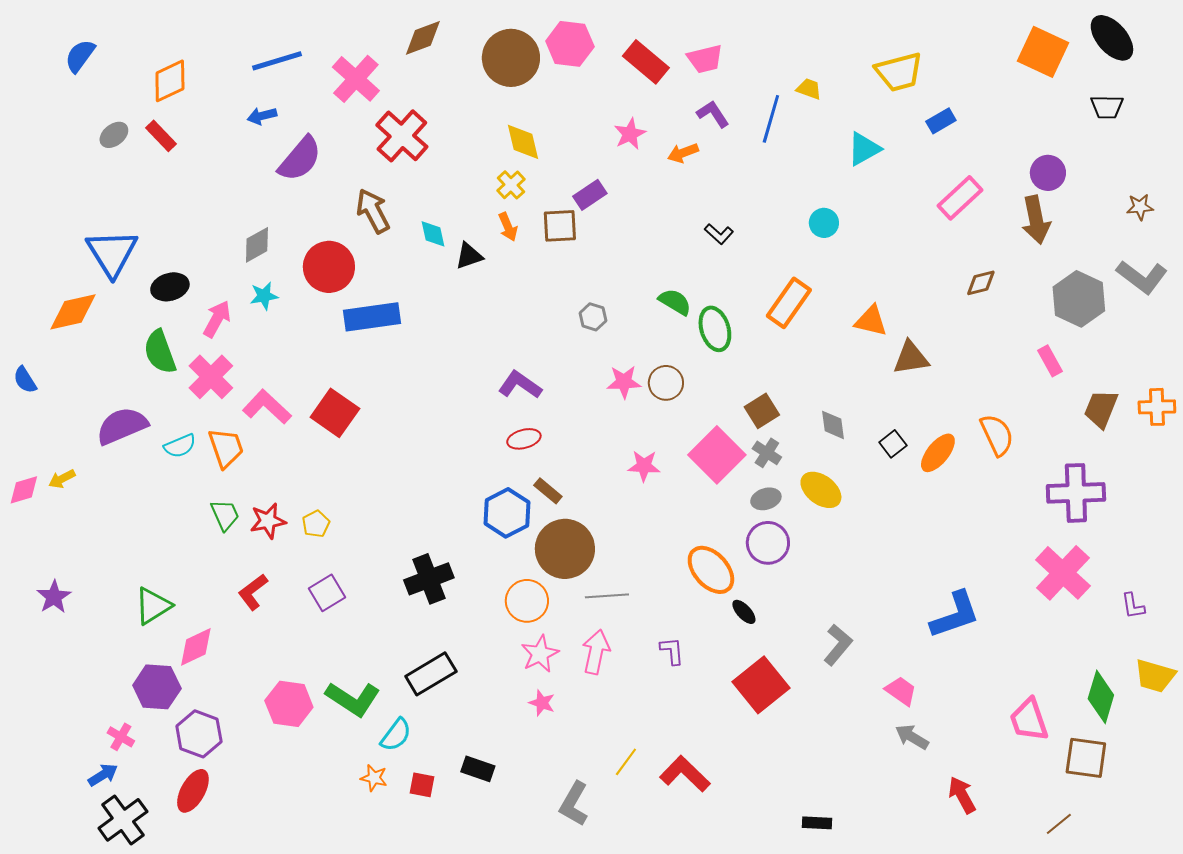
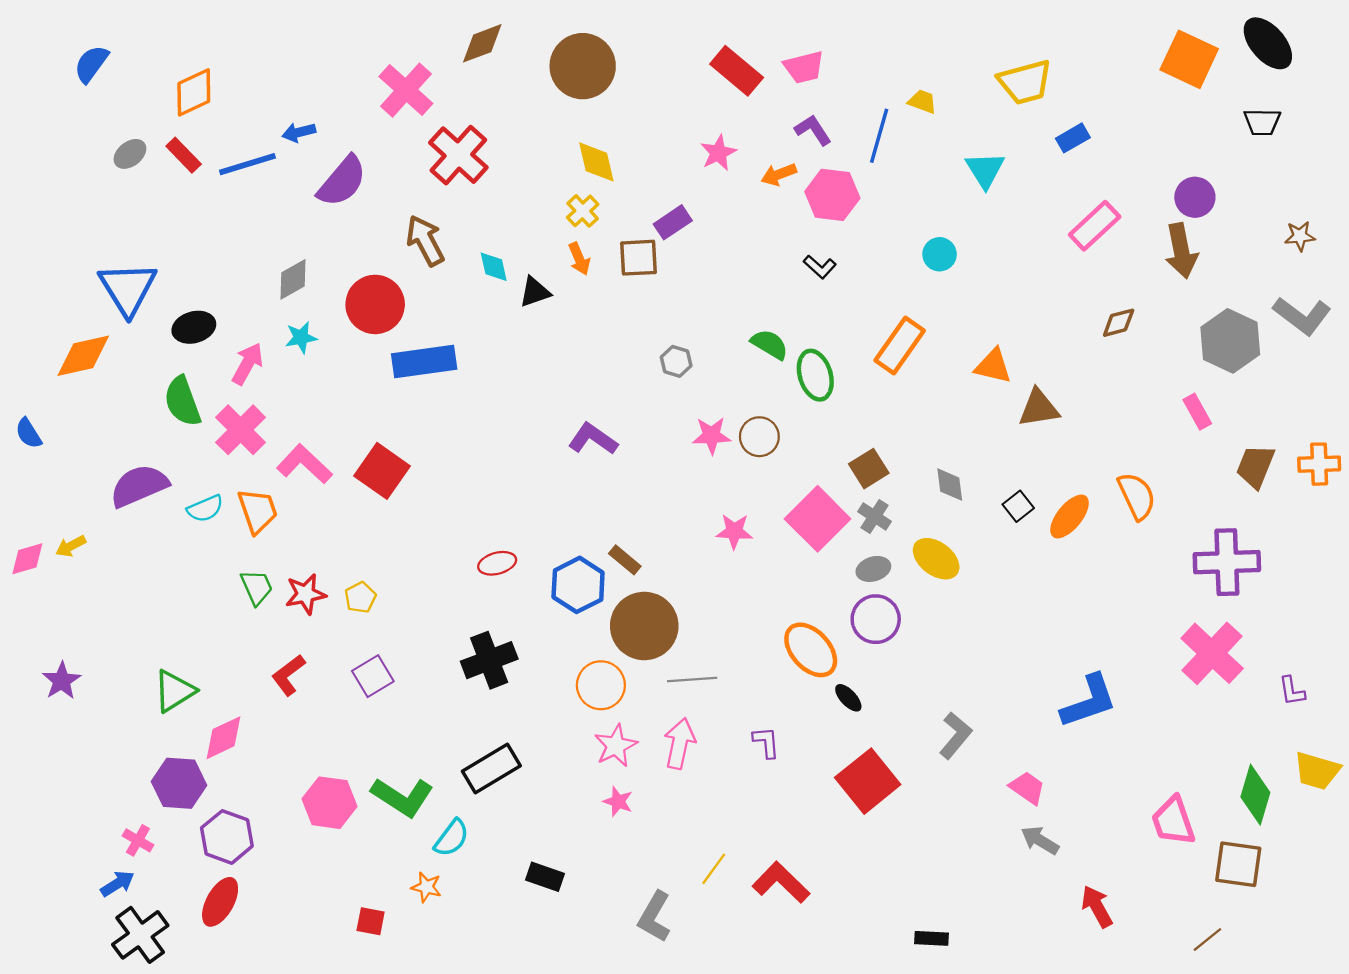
pink hexagon: (570, 44) -> (832, 195), moved
blue line: (277, 61) -> (247, 164), moved
cyan triangle: (864, 149) -> (985, 170), turned -33
red ellipse: (524, 439) -> (497, 563), moved
red square: (422, 785) -> (371, 921), moved

